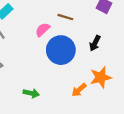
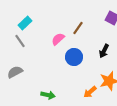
brown line: (65, 17) -> (78, 28), turned -72
blue circle: (61, 50) -> (74, 57), size x0.7

